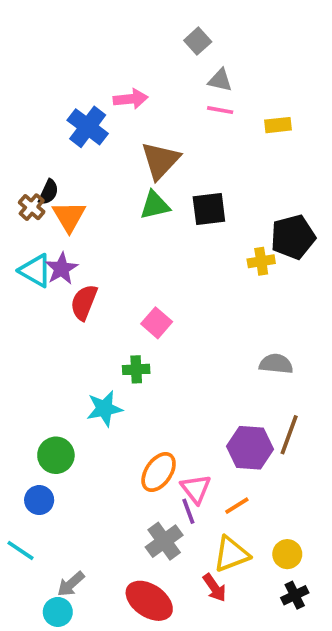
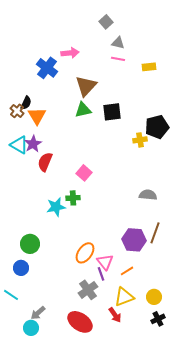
cyan star: (104, 409) -> (56, 207), moved

